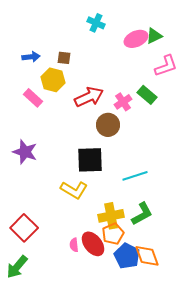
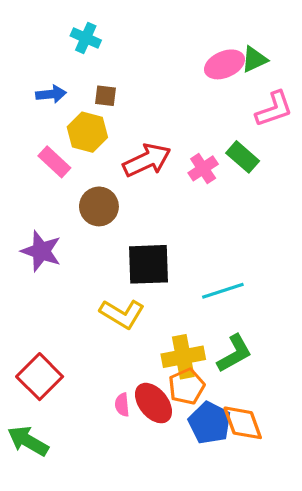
cyan cross: (96, 23) -> (86, 38), moved
brown circle: (108, 125) -> (99, 206), moved
green arrow: (17, 267) -> (28, 441), turned 80

